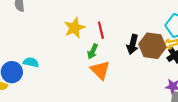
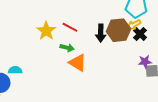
red line: (101, 30) -> (70, 27), turned -35
green arrow: (93, 51) -> (67, 48), turned -88

